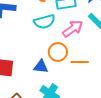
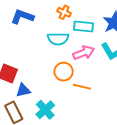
blue triangle: (41, 67) -> (23, 90), moved, turned -35

